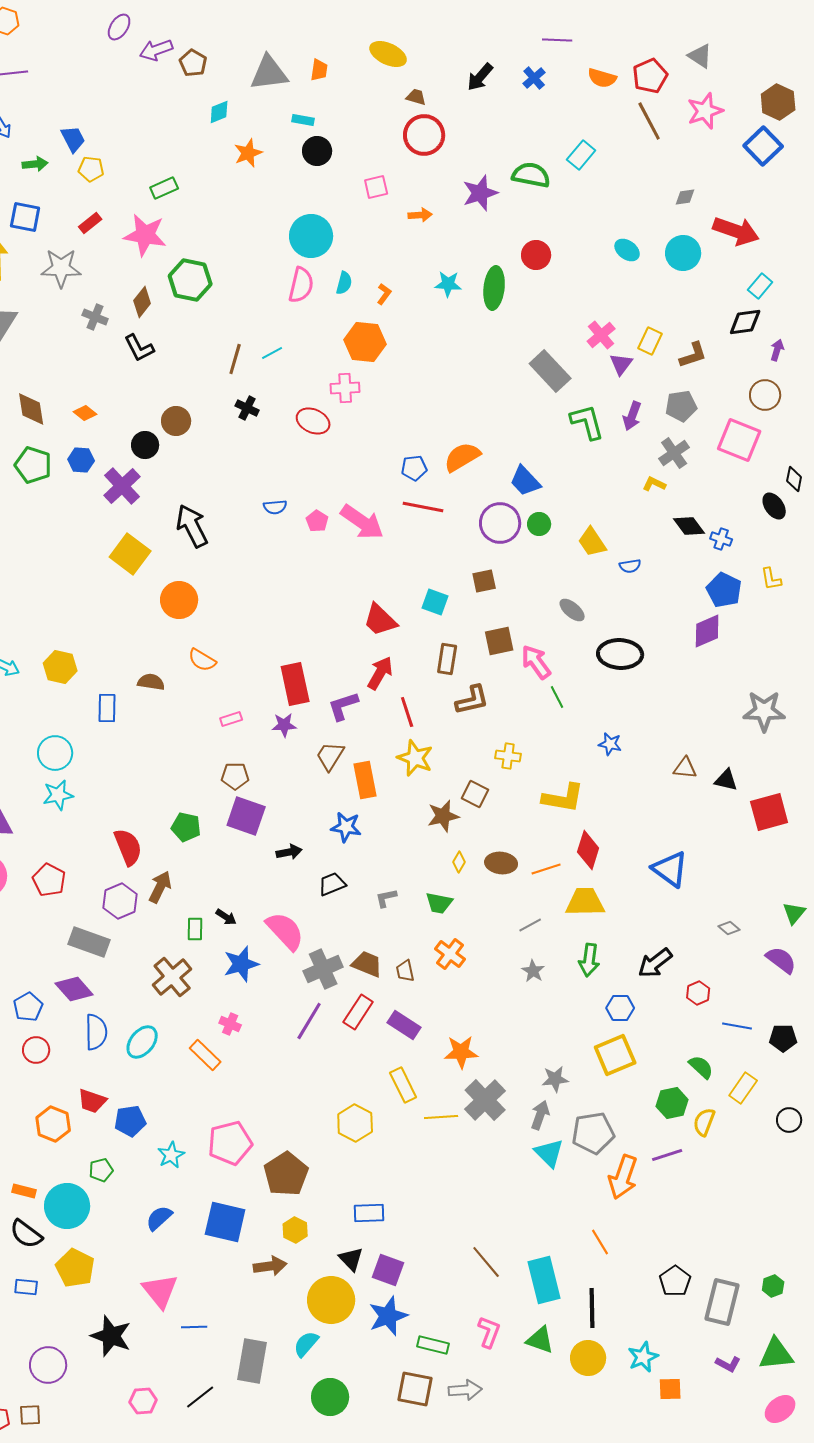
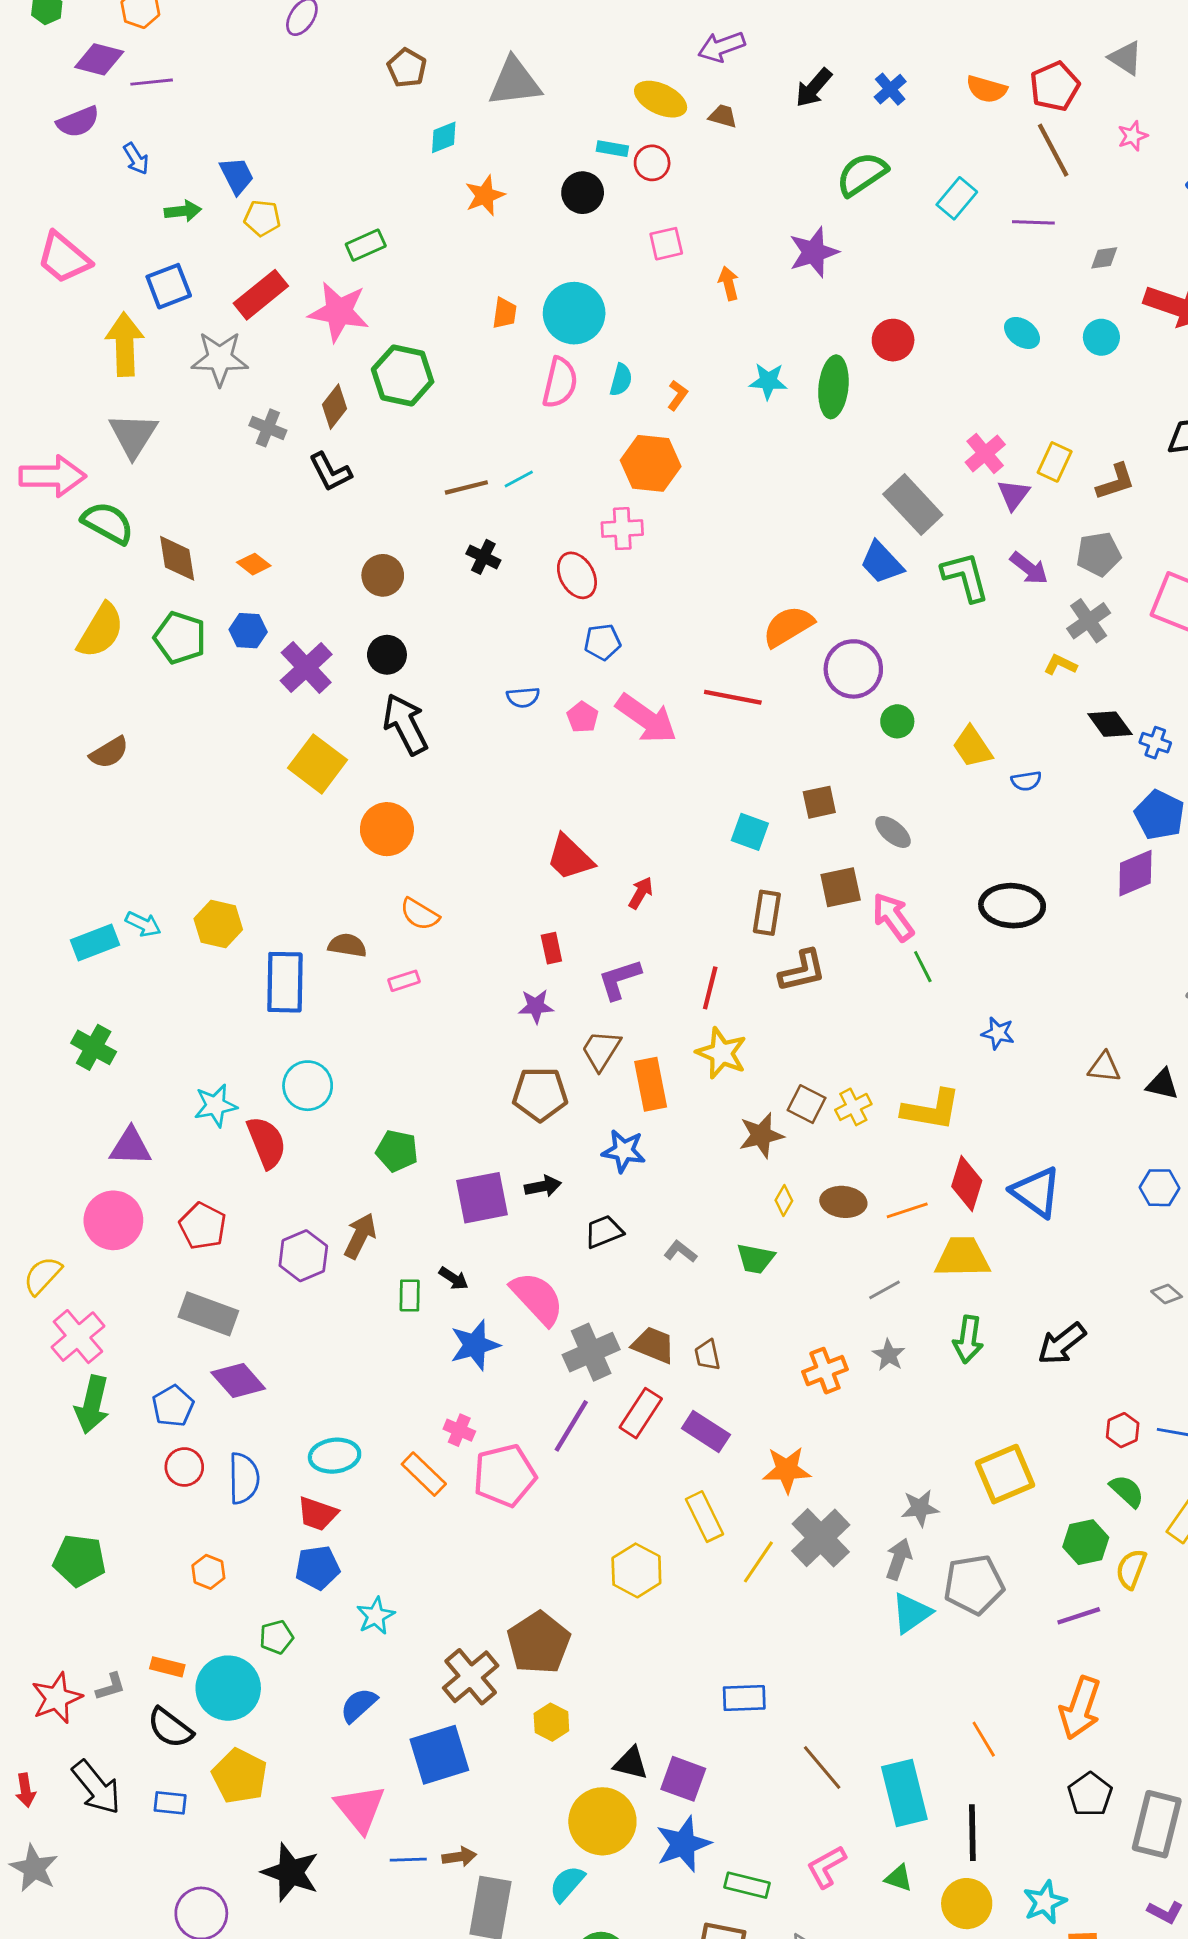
purple line: (557, 40) -> (1033, 222), moved
purple arrow: (156, 50) -> (722, 47), moved
yellow ellipse: (388, 54) -> (661, 99), moved
orange trapezoid: (319, 70) -> (505, 313), moved
pink star: (705, 111) -> (1133, 136), size x0.6
cyan rectangle: (303, 120) -> (612, 149), moved
red circle: (424, 135) -> (652, 163), moved, size x0.6
green semicircle: (531, 175) -> (862, 174), moved, turned -45
orange arrow: (420, 215) -> (729, 283), turned -100
blue square: (25, 217) -> (169, 286), turned -32
red rectangle: (90, 223) -> (261, 295), size x1.6
cyan circle: (683, 253) -> (1101, 337), size x0.7
brown line: (235, 359) -> (466, 487), turned 60
purple arrow: (632, 416) -> (1029, 568), turned -72
red ellipse: (313, 421) -> (577, 575), turned 36
black circle: (145, 445) -> (387, 655), moved
blue pentagon: (414, 468) -> (602, 642), moved
blue trapezoid: (525, 481) -> (882, 563), moved
purple circle: (500, 523) -> (853, 669), moved
gray ellipse: (572, 610) -> (893, 832), moved
red trapezoid: (380, 620) -> (570, 857), moved
red arrow: (380, 673) -> (641, 893), moved, size x0.7
red rectangle: (295, 684) -> (551, 948), size x0.5
blue rectangle: (107, 708) -> (285, 982), size x1.5
red line: (407, 712) -> (710, 988), turned 32
pink rectangle: (231, 719) -> (404, 981), moved
cyan circle: (55, 753) -> (308, 1086), moved
yellow cross: (508, 756) -> (853, 1107), moved, turned -35
brown pentagon: (235, 776) -> (540, 1094), moved, size x1.4
purple square: (246, 816) -> (482, 1198), moved, turned -30
red semicircle: (128, 847) -> (266, 1142), moved
blue triangle: (670, 869) -> (1036, 1192), moved
gray L-shape: (386, 898) -> (680, 1252), turned 50
gray rectangle: (89, 942) -> (208, 1314), moved
orange cross: (450, 954) -> (825, 1371), moved, turned 32
brown cross: (172, 977) -> (471, 1677), moved
red hexagon: (698, 993) -> (1123, 1430), moved
blue hexagon: (620, 1008) -> (1160, 1188), moved
blue semicircle: (96, 1032) -> (244, 1478), moved
cyan ellipse: (142, 1042) -> (335, 1456), turned 44
red trapezoid: (92, 1101) -> (318, 1514), moved
yellow line: (441, 1117) -> (758, 1562), turned -52
orange hexagon: (53, 1124) -> (208, 1572), size x0.7
pink pentagon: (230, 1143) -> (505, 1475), moved
cyan triangle: (549, 1153) -> (911, 1613), turned 40
orange arrow: (623, 1177) -> (1080, 1708), moved
blue rectangle: (369, 1213) -> (744, 1698), moved
blue square: (225, 1222) -> (439, 1755), moved, turned -30
black triangle: (351, 1259) -> (631, 1763), turned -32
brown arrow: (270, 1266) -> (459, 1857), moved, size x0.7
pink L-shape: (489, 1332) -> (826, 1867), turned -140
green triangle: (540, 1340) -> (899, 1878), size x0.7

